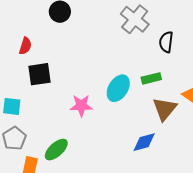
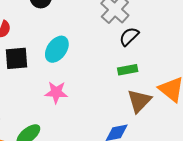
black semicircle: (166, 42) -> (129, 36), moved, turned 35
cyan ellipse: (118, 88) -> (57, 49), moved

